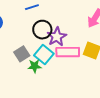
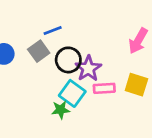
pink rectangle: (68, 52) -> (104, 88), size x0.7
gray square: (22, 54) -> (39, 51), moved

